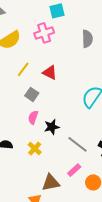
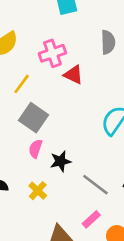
pink cross: (44, 33) -> (52, 53), moved
red triangle: (50, 73) -> (73, 75), moved
gray square: (32, 94) -> (33, 118), size x1.5

